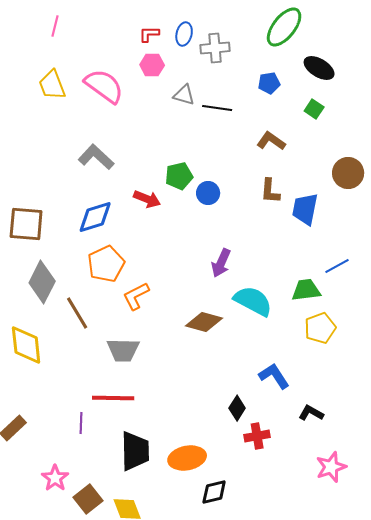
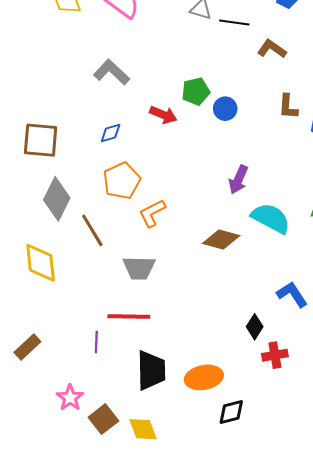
brown L-shape: (271, 141) -> (272, 49), moved
blue diamond: (95, 217) -> (111, 133), size x0.6

